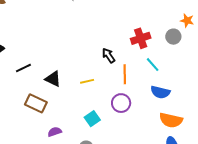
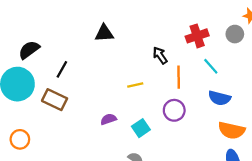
black line: (23, 68) -> (62, 69), turned -35
black triangle: (53, 79) -> (104, 33), moved, turned -30
brown rectangle: (36, 103) -> (55, 100), moved
purple semicircle: (55, 132) -> (108, 119), moved

